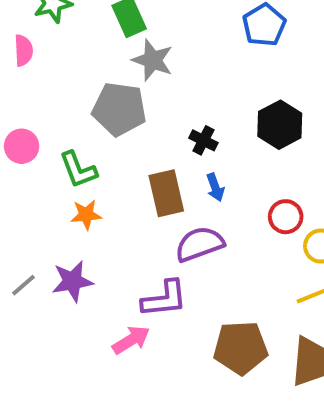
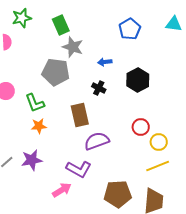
blue arrow: (215, 187) -> (105, 62), moved, turned 104
purple L-shape: (164, 299) -> (79, 169), turned 35

